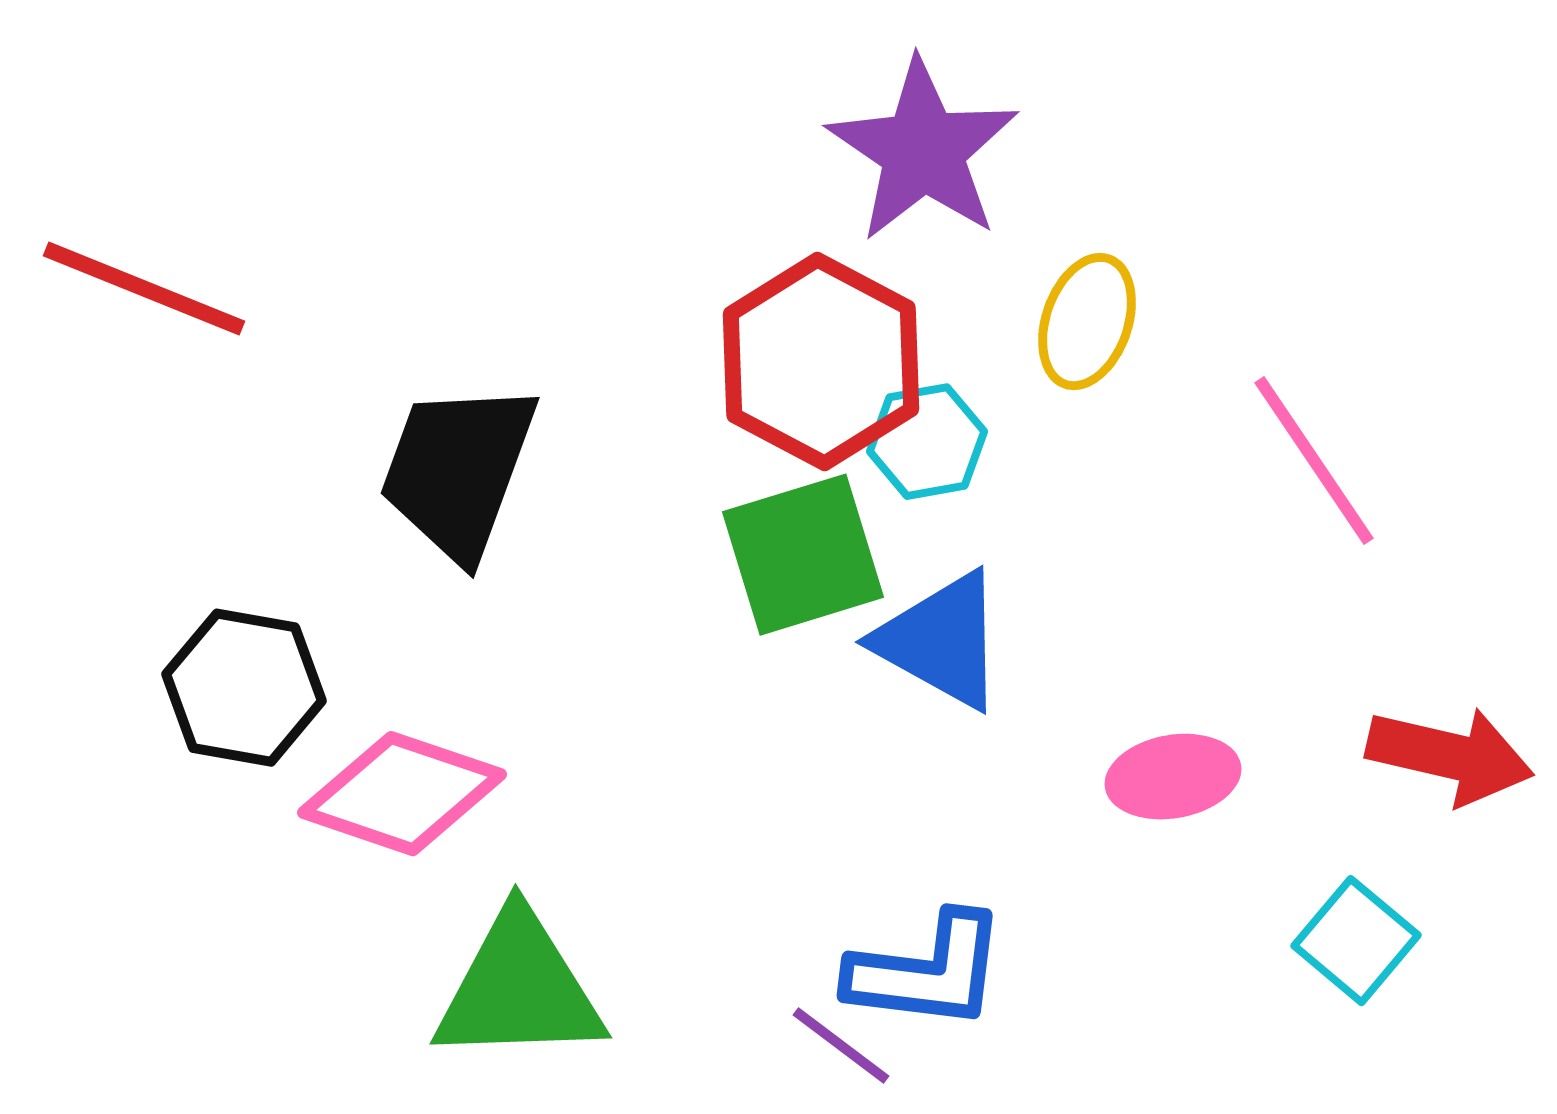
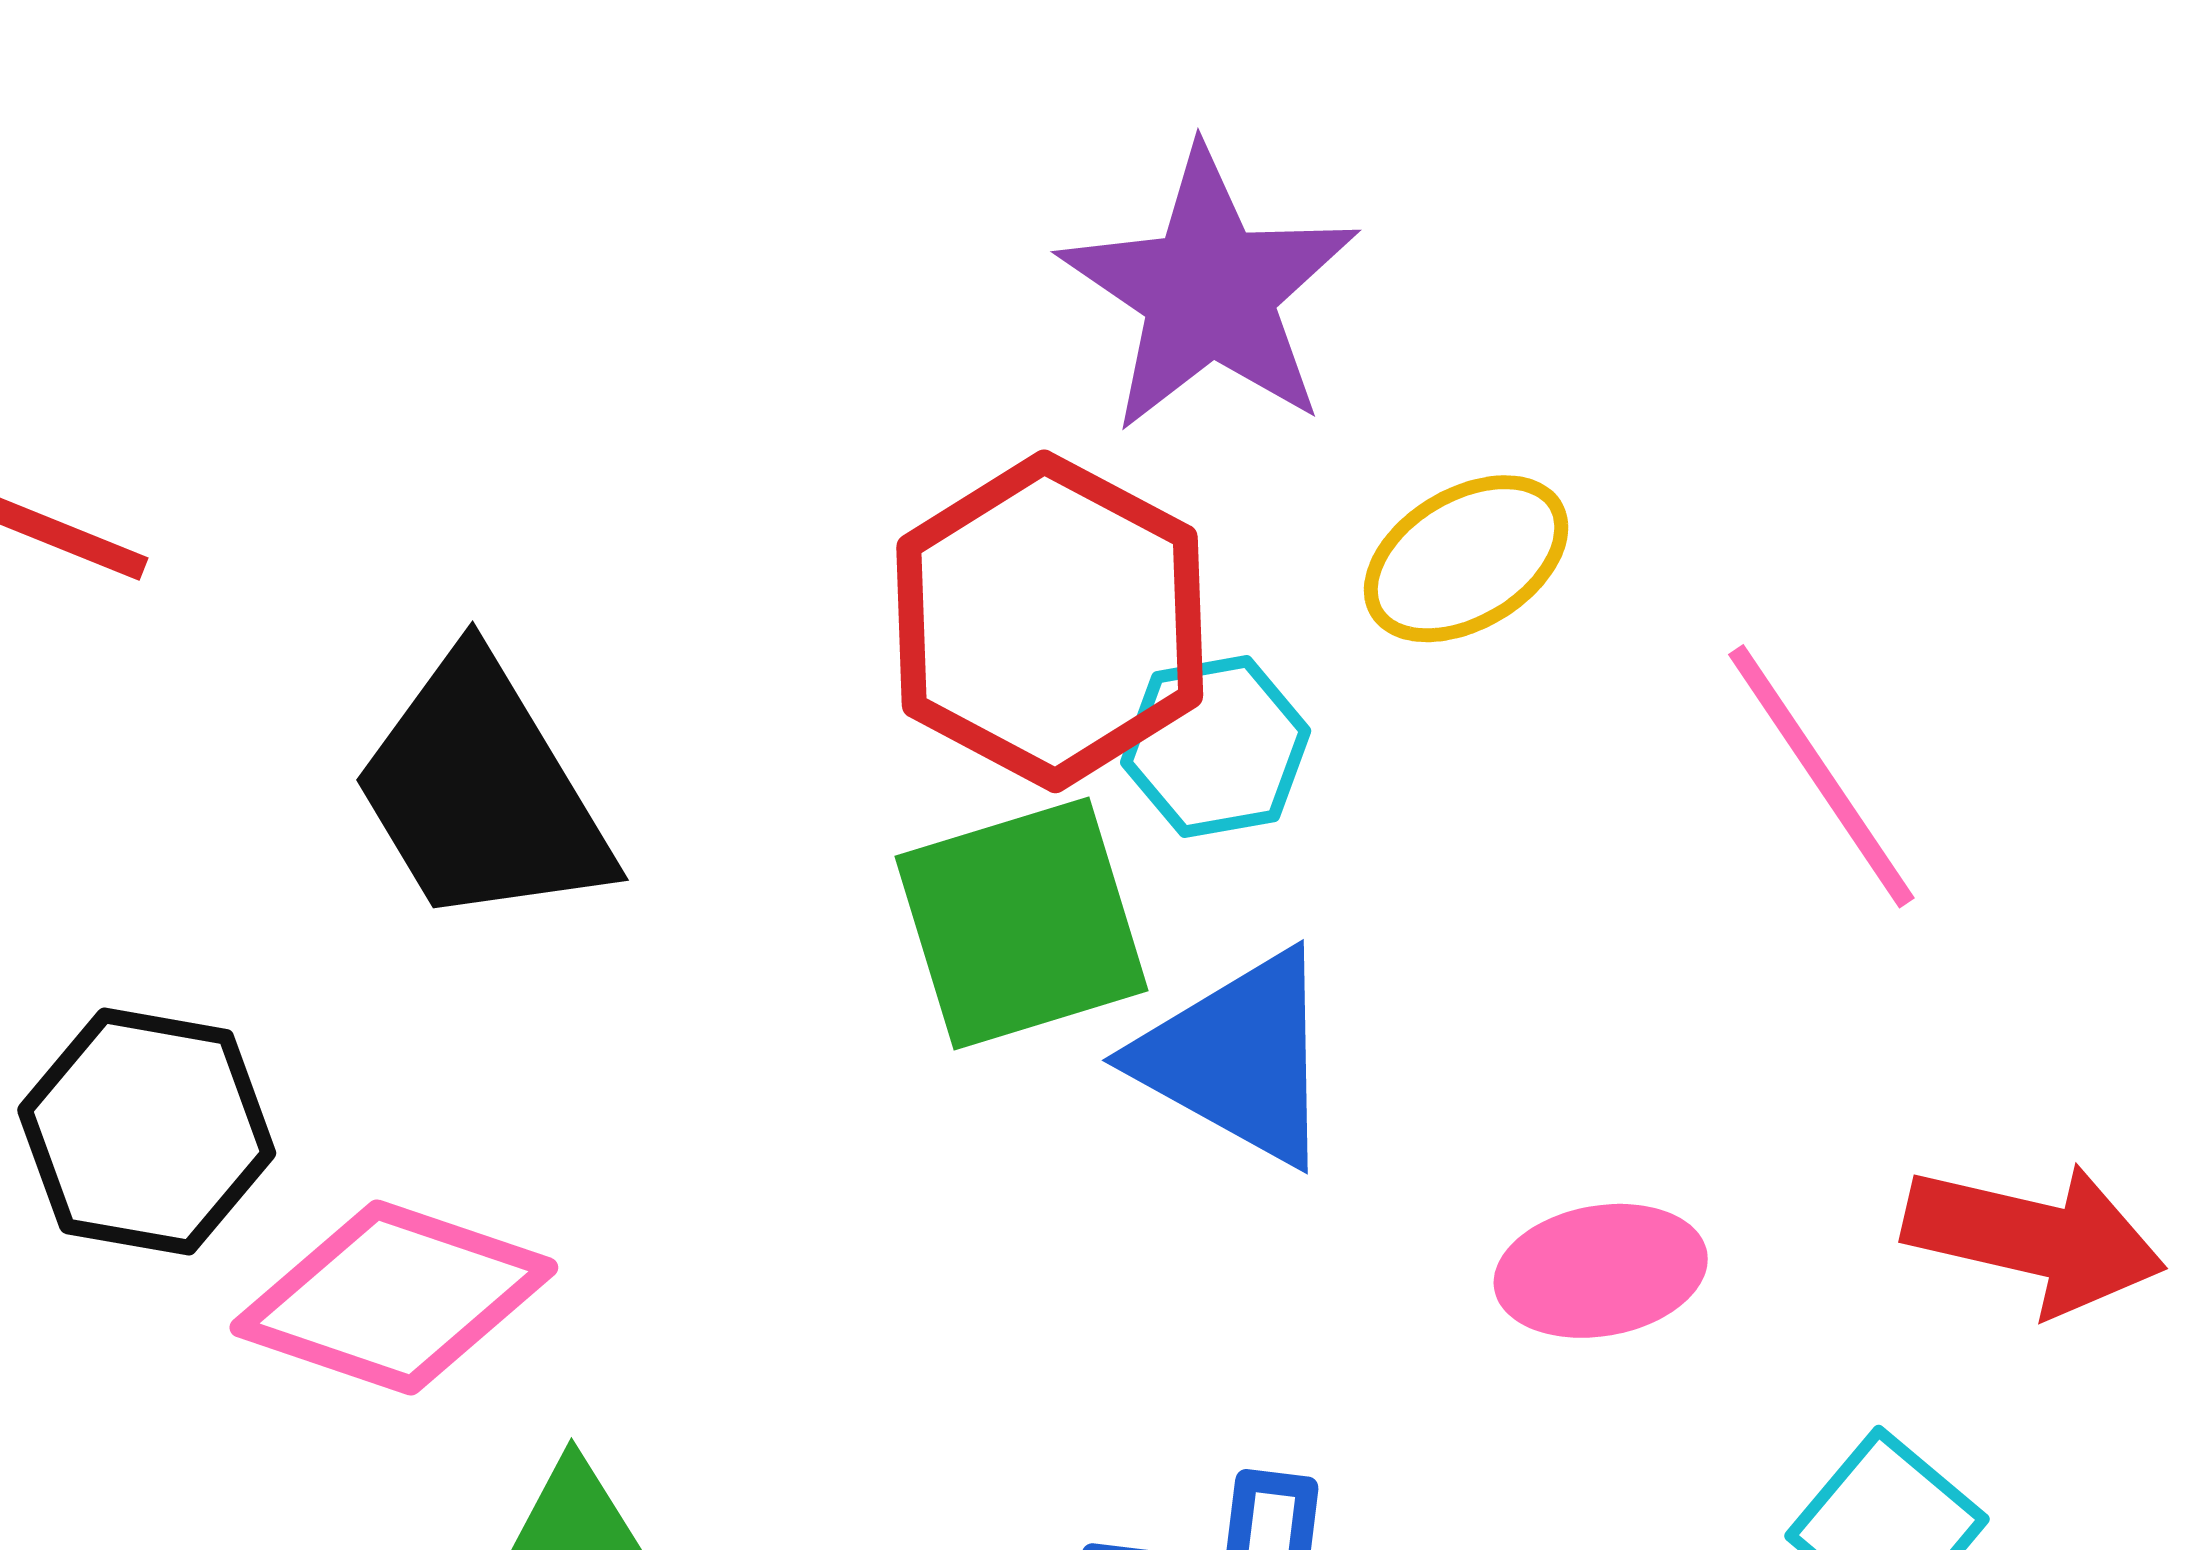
yellow ellipse: (1087, 322) -> (1466, 559), turned 40
black trapezoid: (458, 471) -> (482, 792), turned -51

